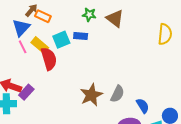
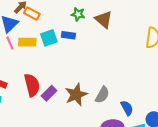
yellow rectangle: (40, 45) -> (27, 42), turned -42
red semicircle: (49, 59) -> (32, 85), moved
purple rectangle: (26, 92) -> (49, 93), moved

